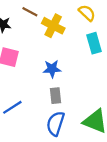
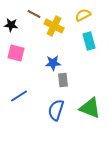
yellow semicircle: (87, 13) -> (83, 15), turned -70
gray rectangle: (55, 96) -> (63, 80), moved

